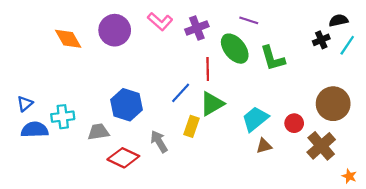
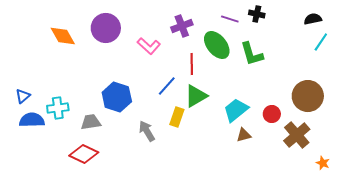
pink L-shape: (160, 21) -> (149, 46), moved
black cross: (321, 40) -> (257, 14), moved, turned 35
red diamond: (123, 158) -> (84, 154), moved

